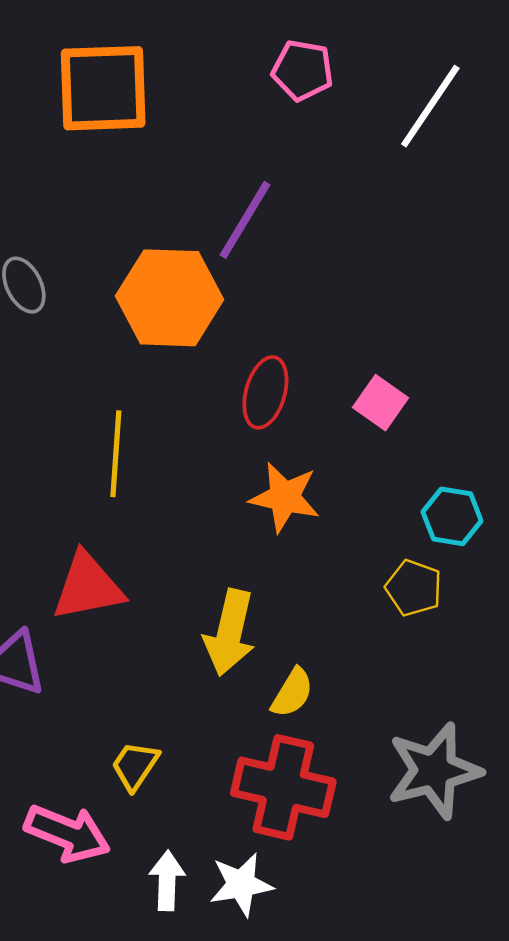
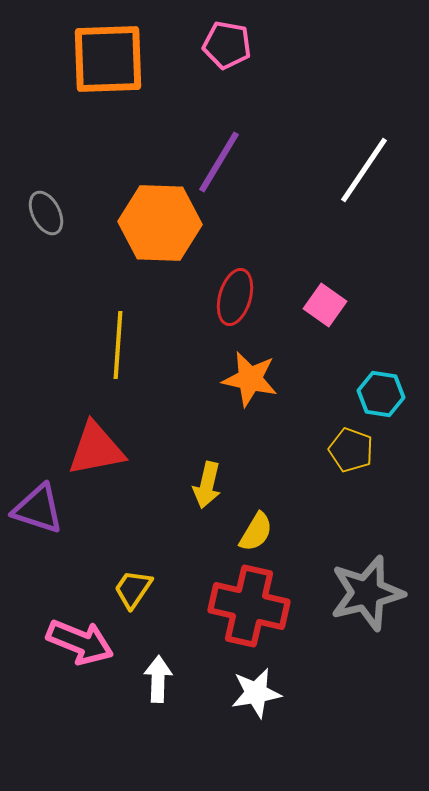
pink pentagon: (302, 70) -> (227, 45), moved
white line: (430, 106) -> (364, 170), moved
yellow arrow: (230, 633) -> (207, 485), size x0.7
white star: (241, 884) -> (256, 693), moved

